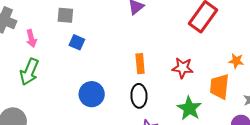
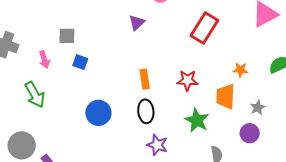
pink arrow: (31, 38) -> (44, 60), moved
green arrow: (29, 72) -> (35, 95), turned -48

